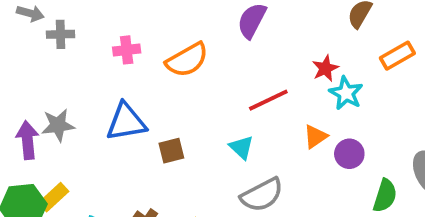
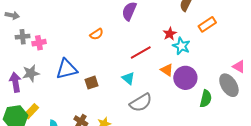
gray cross: (60, 34) -> (23, 37), moved
pink cross: (127, 50) -> (39, 43), moved
orange semicircle: (187, 60) -> (97, 34), size x0.6
orange triangle: (315, 136) -> (167, 70), turned -48
purple circle: (349, 154) -> (185, 78), size x1.5

